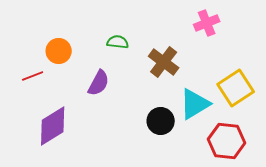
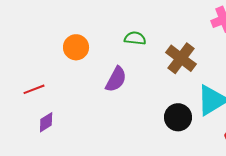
red line: (33, 76) -> (34, 89), moved
purple diamond: (53, 126) -> (46, 122), moved, size x0.5

